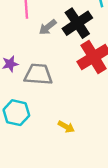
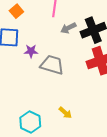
cyan hexagon: (16, 113) -> (30, 122), moved

